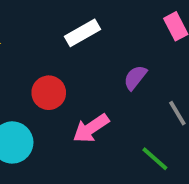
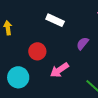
white rectangle: (83, 33) -> (55, 20), turned 54

